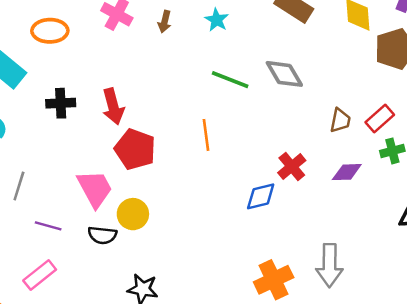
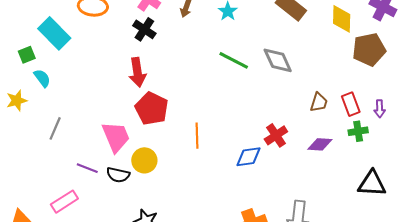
black cross: (61, 103) -> (144, 29), moved, turned 30
red rectangle: (380, 118) -> (351, 104), turned -75
orange line: (206, 135) -> (197, 136), moved
purple line: (48, 226) -> (87, 168), moved

